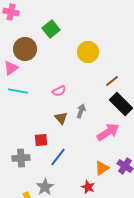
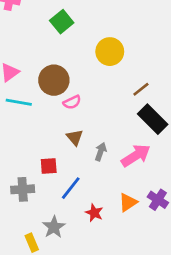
brown circle: (25, 49) -> (54, 80), moved
gray arrow: (81, 111) -> (101, 152), moved
red star: (88, 187) -> (94, 213), moved

